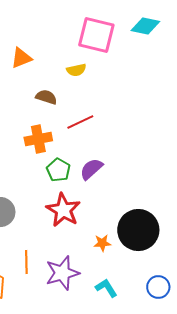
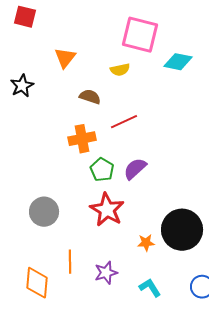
cyan diamond: (145, 26) -> (178, 62), moved
orange triangle: (21, 58) -> (65, 58), turned -30
purple star: (62, 273) -> (106, 273), size x0.7

